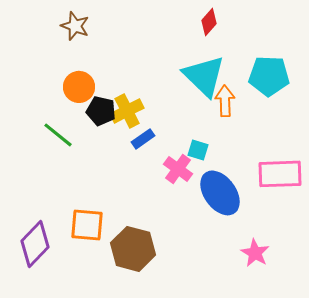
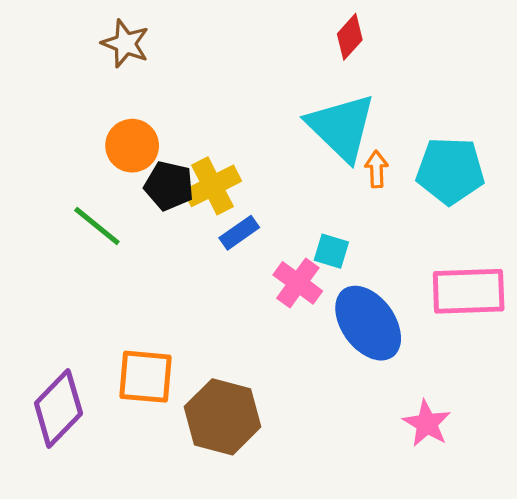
cyan pentagon: (269, 76) -> (450, 171), moved
orange arrow: (225, 101) -> (377, 169), size x0.7

